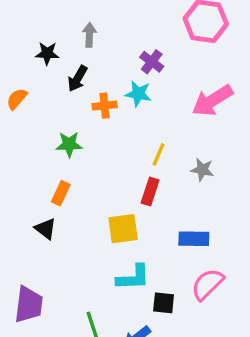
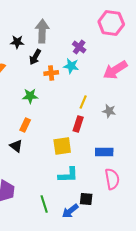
gray arrow: (89, 35) -> (42, 31), size x1.6
pink semicircle: (207, 284) -> (112, 179), turned 125
black square: (164, 303) -> (86, 199), moved

